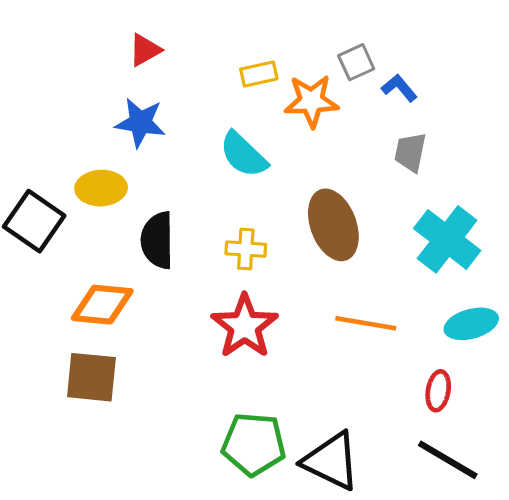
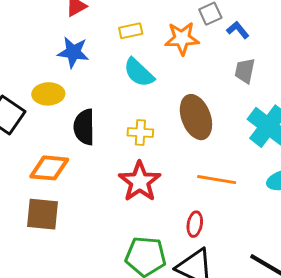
yellow rectangle: (259, 74) -> (131, 31), moved
red ellipse: (438, 391) -> (195, 224), moved

